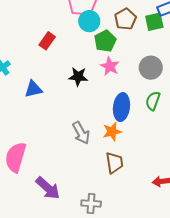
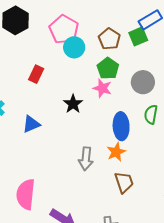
green pentagon: (105, 41) -> (108, 68), moved
black star: (78, 77) -> (73, 104), turned -30
gray arrow: (81, 133) -> (86, 159), turned 45

